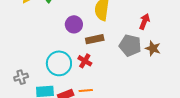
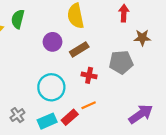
gray pentagon: (130, 45) -> (121, 62), moved
red cross: (85, 61) -> (89, 75), moved

